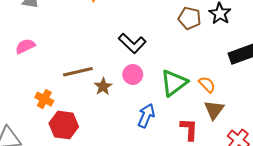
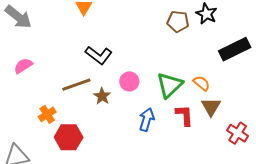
black L-shape: (132, 43) -> (99, 55), moved
orange cross: (44, 99) -> (47, 114), turned 36
red L-shape: (189, 129) -> (184, 115), moved

